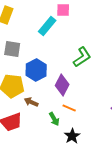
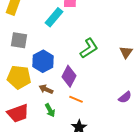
brown arrow: (31, 102) -> (46, 89), moved
green arrow: (54, 119) -> (50, 110), moved

